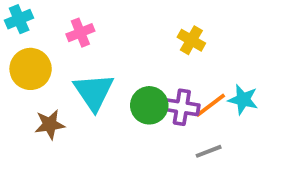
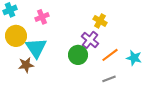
cyan triangle: (94, 92) -> (36, 48), moved
cyan star: (243, 100) -> (134, 58), moved
purple cross: (182, 107) -> (90, 40), moved, turned 30

